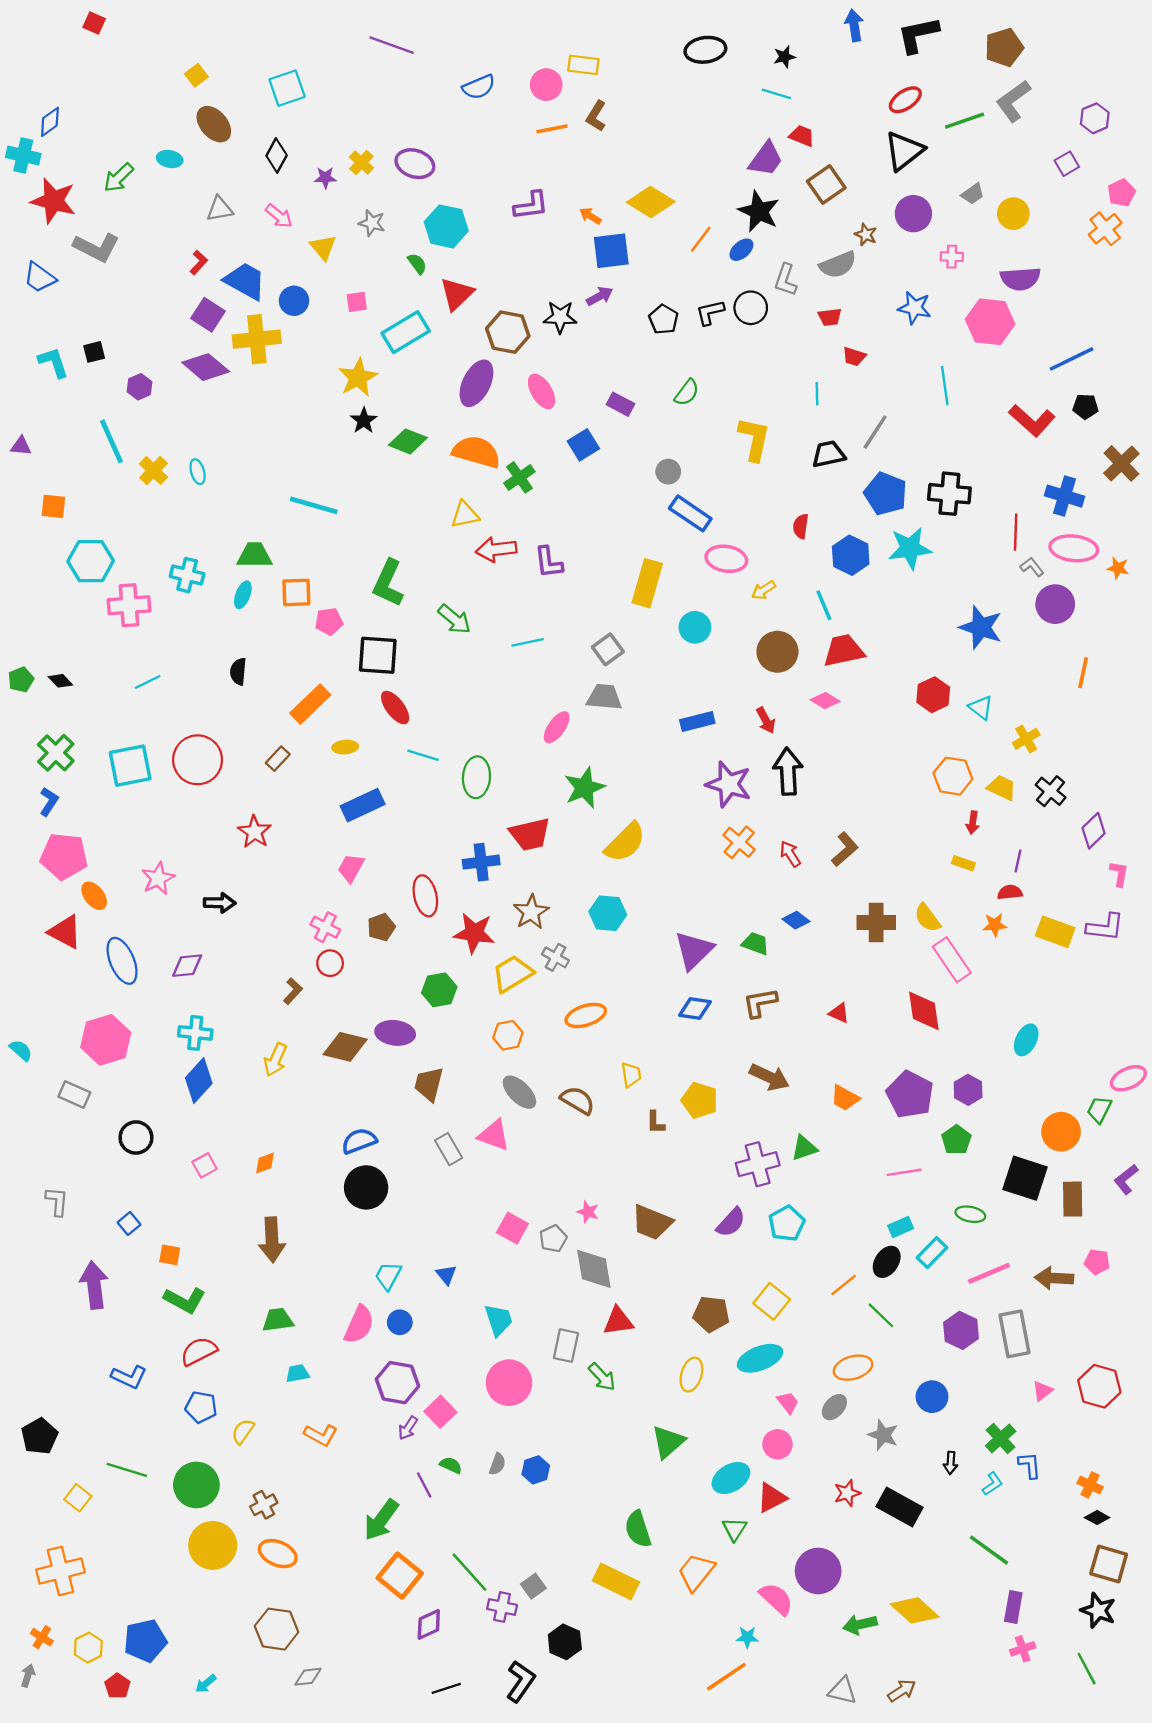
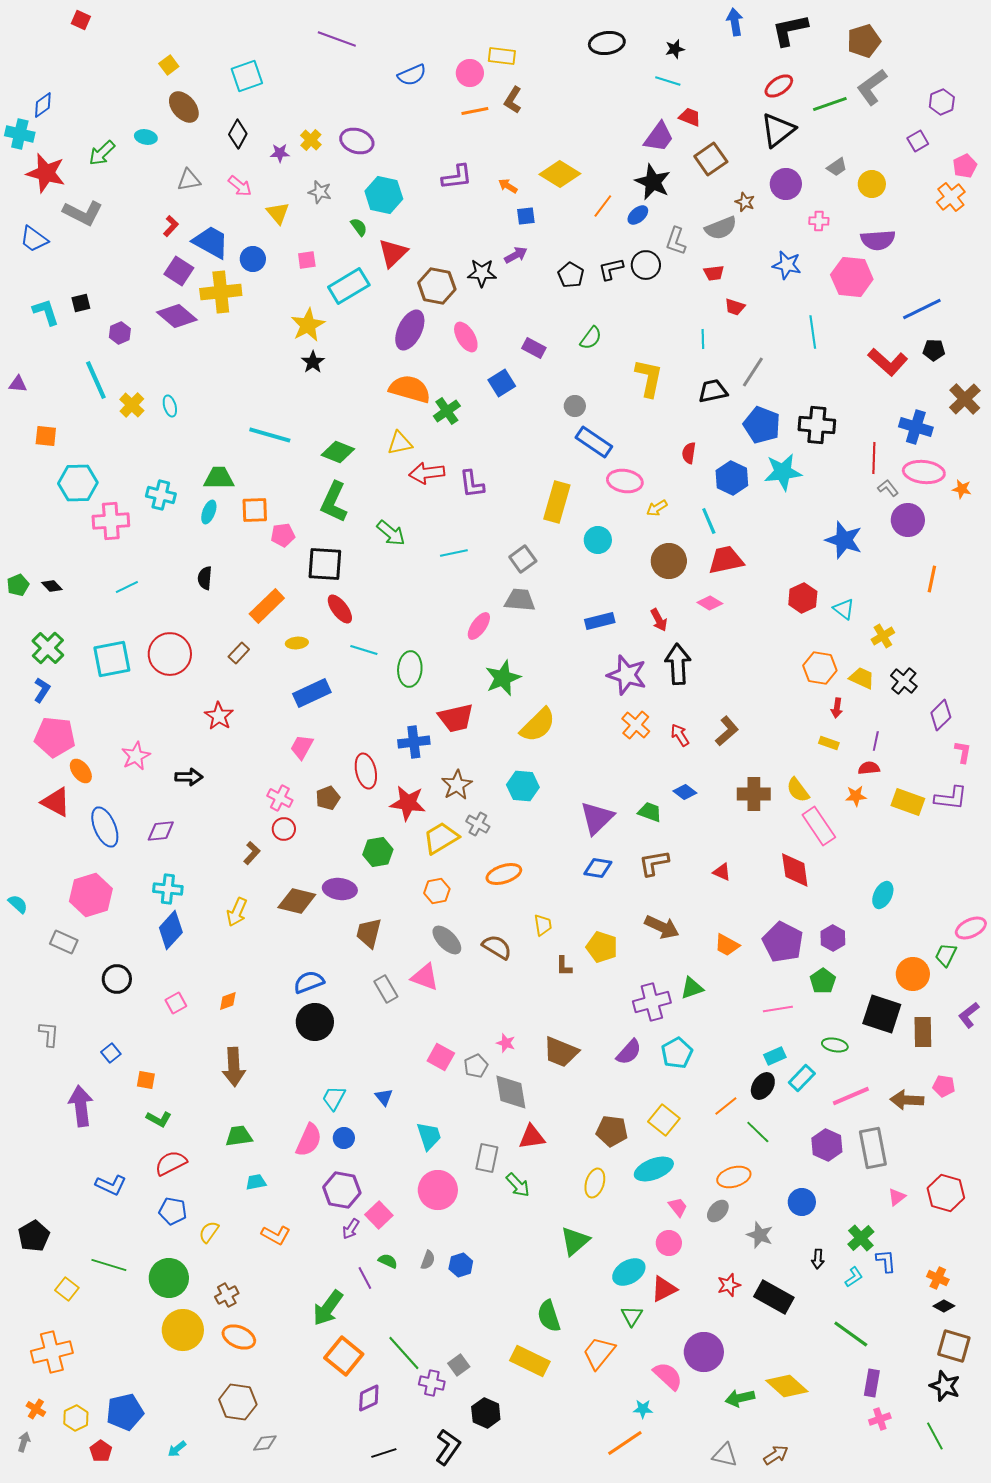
blue square: (611, 251) -> (526, 216), size x0.6
green diamond: (408, 441) -> (338, 452), moved
green L-shape: (185, 1300) -> (159, 1119), size x0.7

